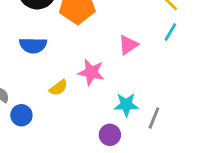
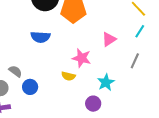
yellow semicircle: (58, 88) -> (68, 76), moved, turned 48
cyan star: (126, 105) -> (106, 82), turned -30
gray line: (154, 118) -> (135, 61), moved

